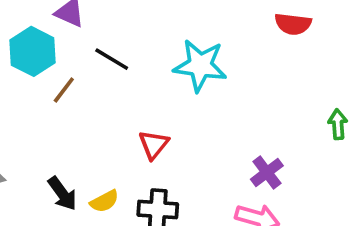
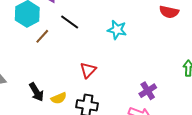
cyan star: (200, 65) -> (117, 30), size x0.7

